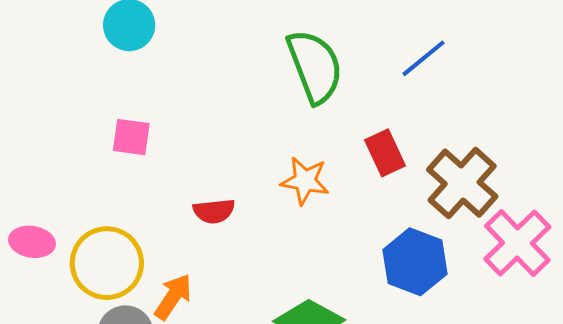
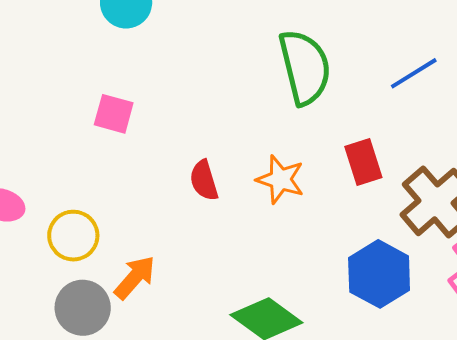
red semicircle: (214, 211) -> (204, 180), moved, turned 72
yellow circle: (107, 263) -> (73, 236), size x0.7

